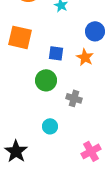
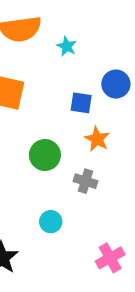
blue square: (56, 53) -> (81, 103), moved
orange star: (85, 57) -> (97, 139), moved

